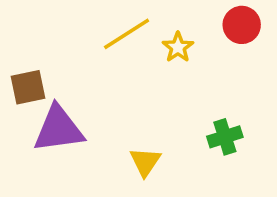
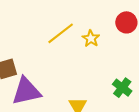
green cross: (225, 137) -> (122, 88), turned -30

